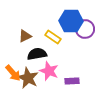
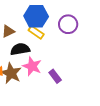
blue hexagon: (71, 21) -> (36, 16), moved
purple rectangle: (72, 81) -> (55, 76), turned 56

